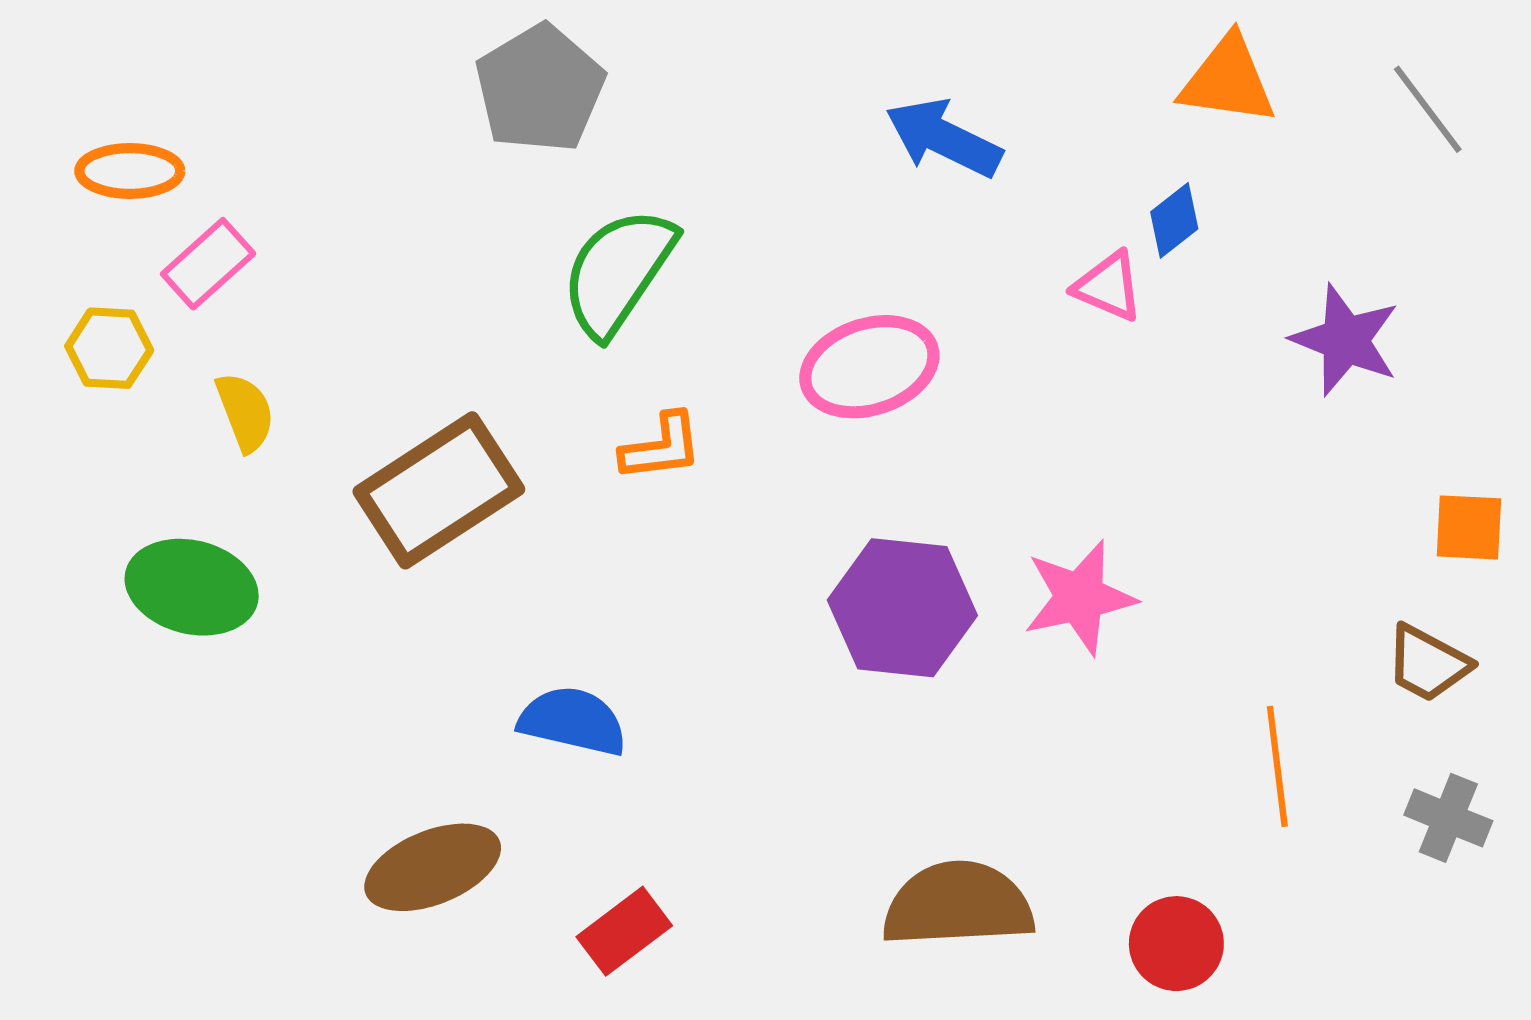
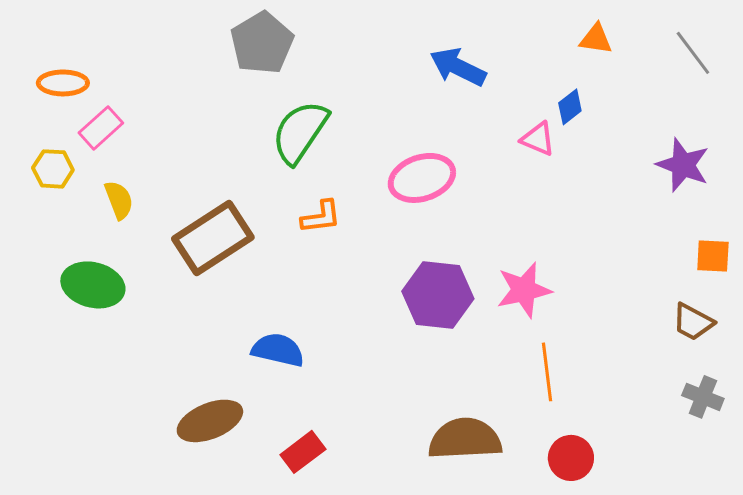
orange triangle: (1228, 80) -> (596, 39), size x0.7
purple star: (1345, 340) -> (683, 165), moved
orange line: (1277, 766) -> (547, 372), moved

